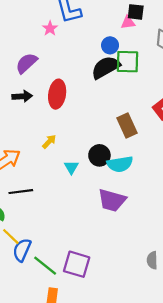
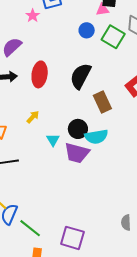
green square: (128, 62) -> (113, 37), moved, turned 30
black semicircle: (106, 67) -> (81, 76), moved, turned -32
purple trapezoid: (112, 200) -> (77, 153), moved
purple square: (77, 264) -> (72, 238), moved

